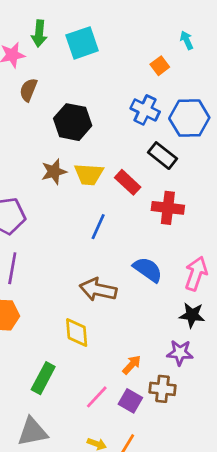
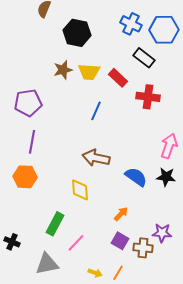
blue semicircle: (148, 270) -> (136, 177), moved
purple star: (180, 353) -> (162, 233), moved
brown cross: (162, 389) -> (143, 248), moved
pink line: (97, 397) -> (76, 243), moved

